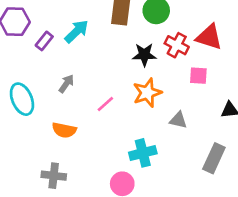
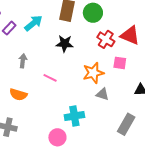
black star: (144, 55) -> (65, 44), moved
gray arrow: (66, 84) -> (23, 61), turned -32
orange star: (147, 93) -> (93, 73), moved
pink line: (105, 104) -> (50, 78), turned 64

